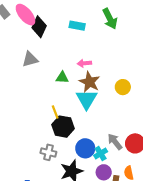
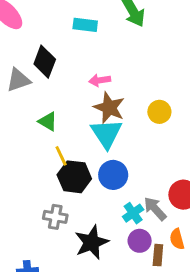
black diamond: (39, 27) -> (45, 62), moved
green triangle: (62, 78) -> (48, 121), moved, turned 32
gray arrow: (115, 142) -> (155, 209), moved
blue circle: (85, 148) -> (113, 175), moved

